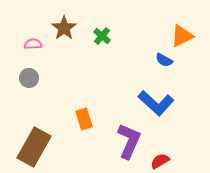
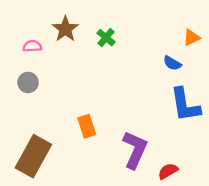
orange triangle: (182, 36) -> (191, 38), size x0.7
blue L-shape: (156, 103) -> (185, 105), moved, turned 39

